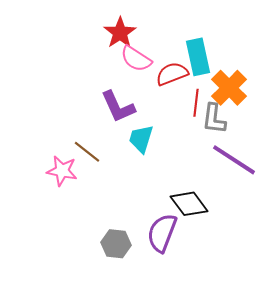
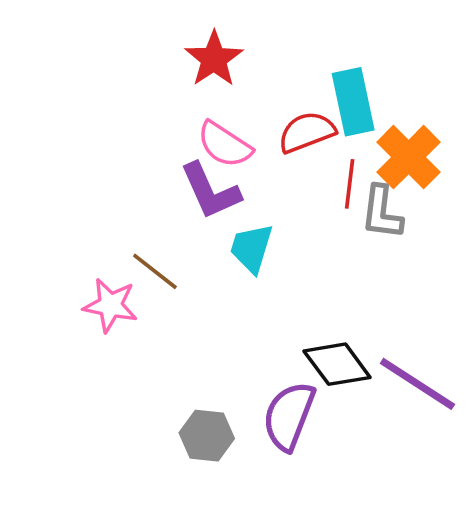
pink semicircle: (136, 59) -> (225, 145), moved
purple line: (234, 160) -> (417, 384), moved

